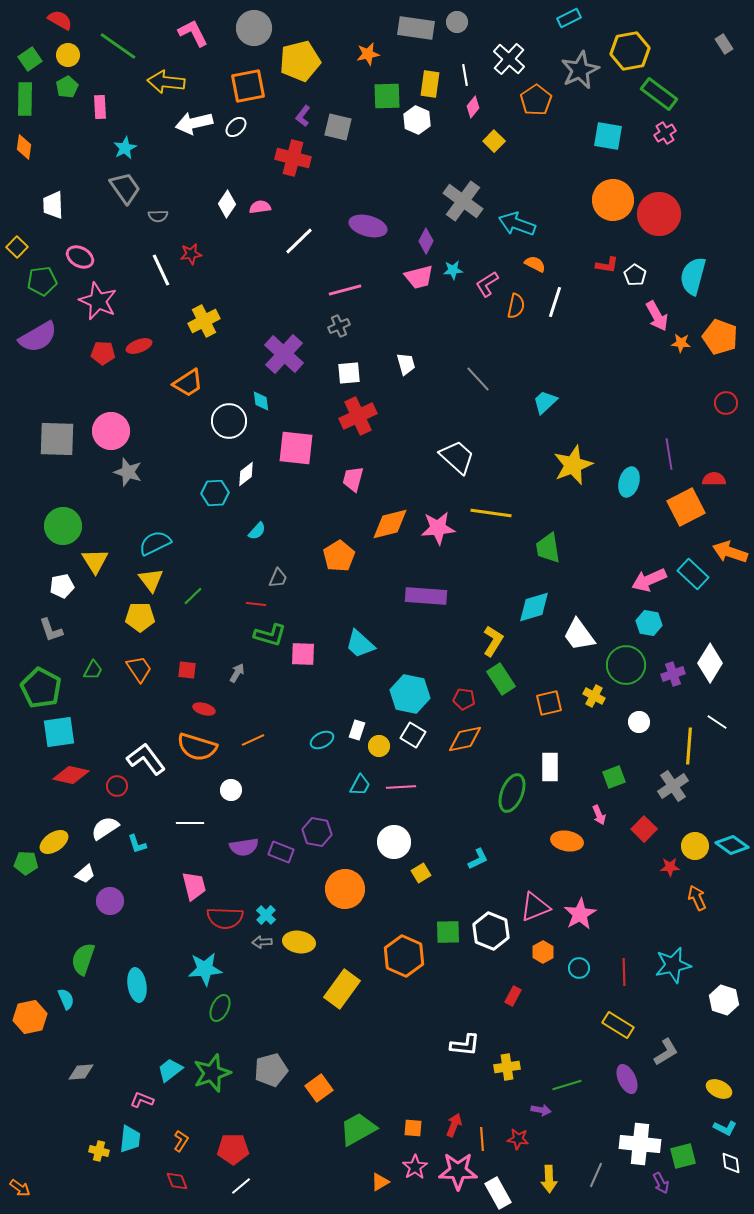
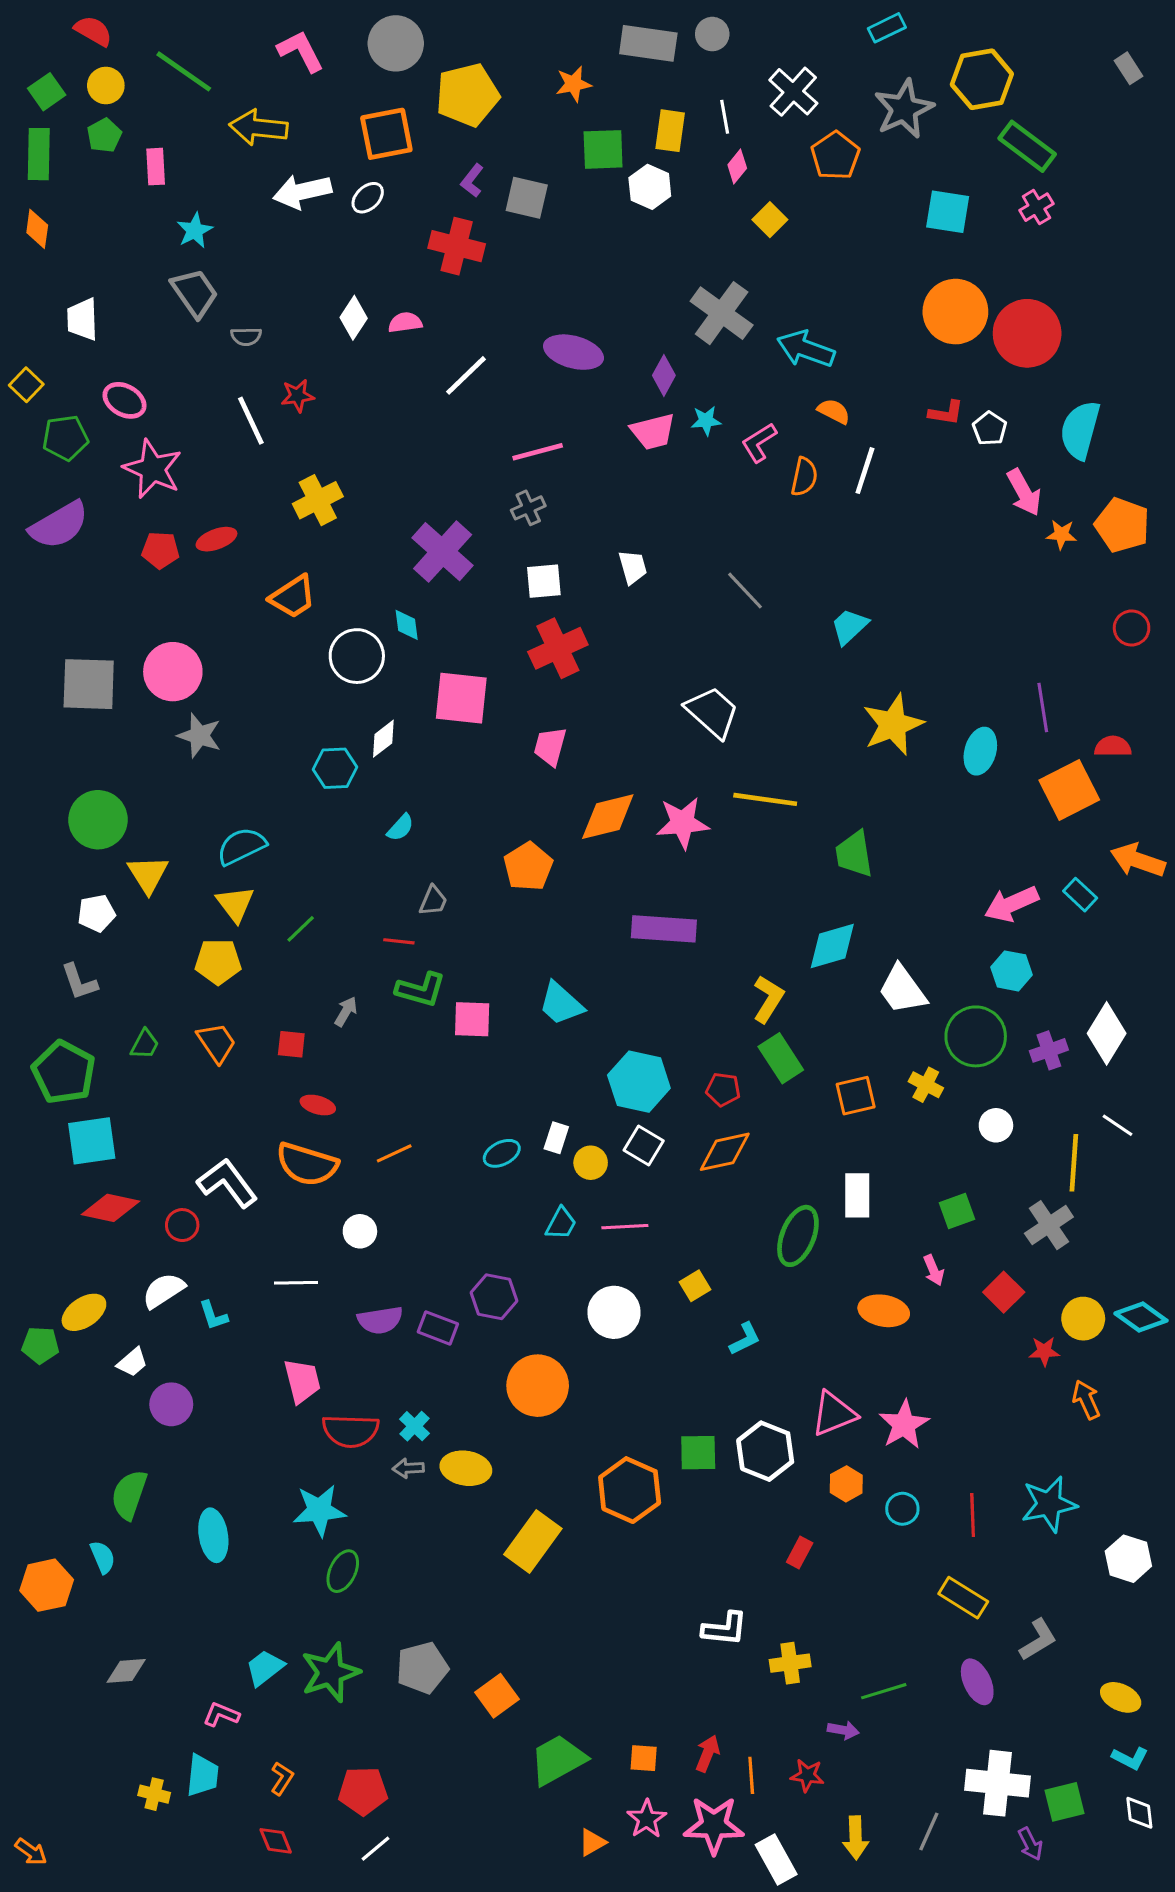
cyan rectangle: (693, 574) -> (1080, 895), size x0.7
gray arrow: (237, 673) -> (346, 1011), moved
yellow square: (421, 873) -> (695, 1286), moved

